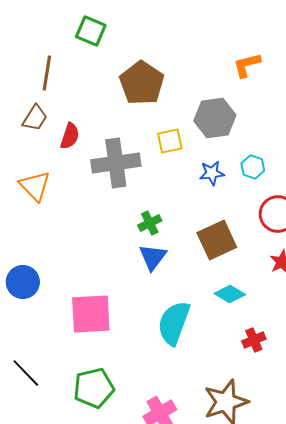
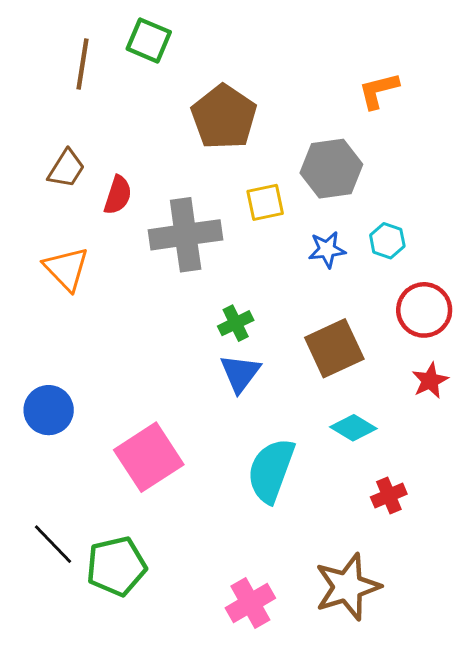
brown line: (47, 73) -> (82, 64), moved
pink square: (91, 314) -> (149, 457), turned -30
green pentagon: (94, 388) -> (116, 566), moved

